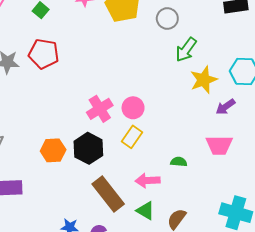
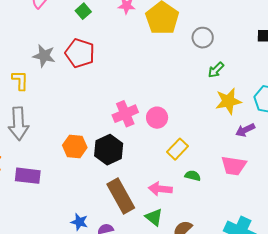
green arrow: (186, 50) -> (216, 70), size x0.7
yellow rectangle: (132, 137) -> (177, 149), moved

